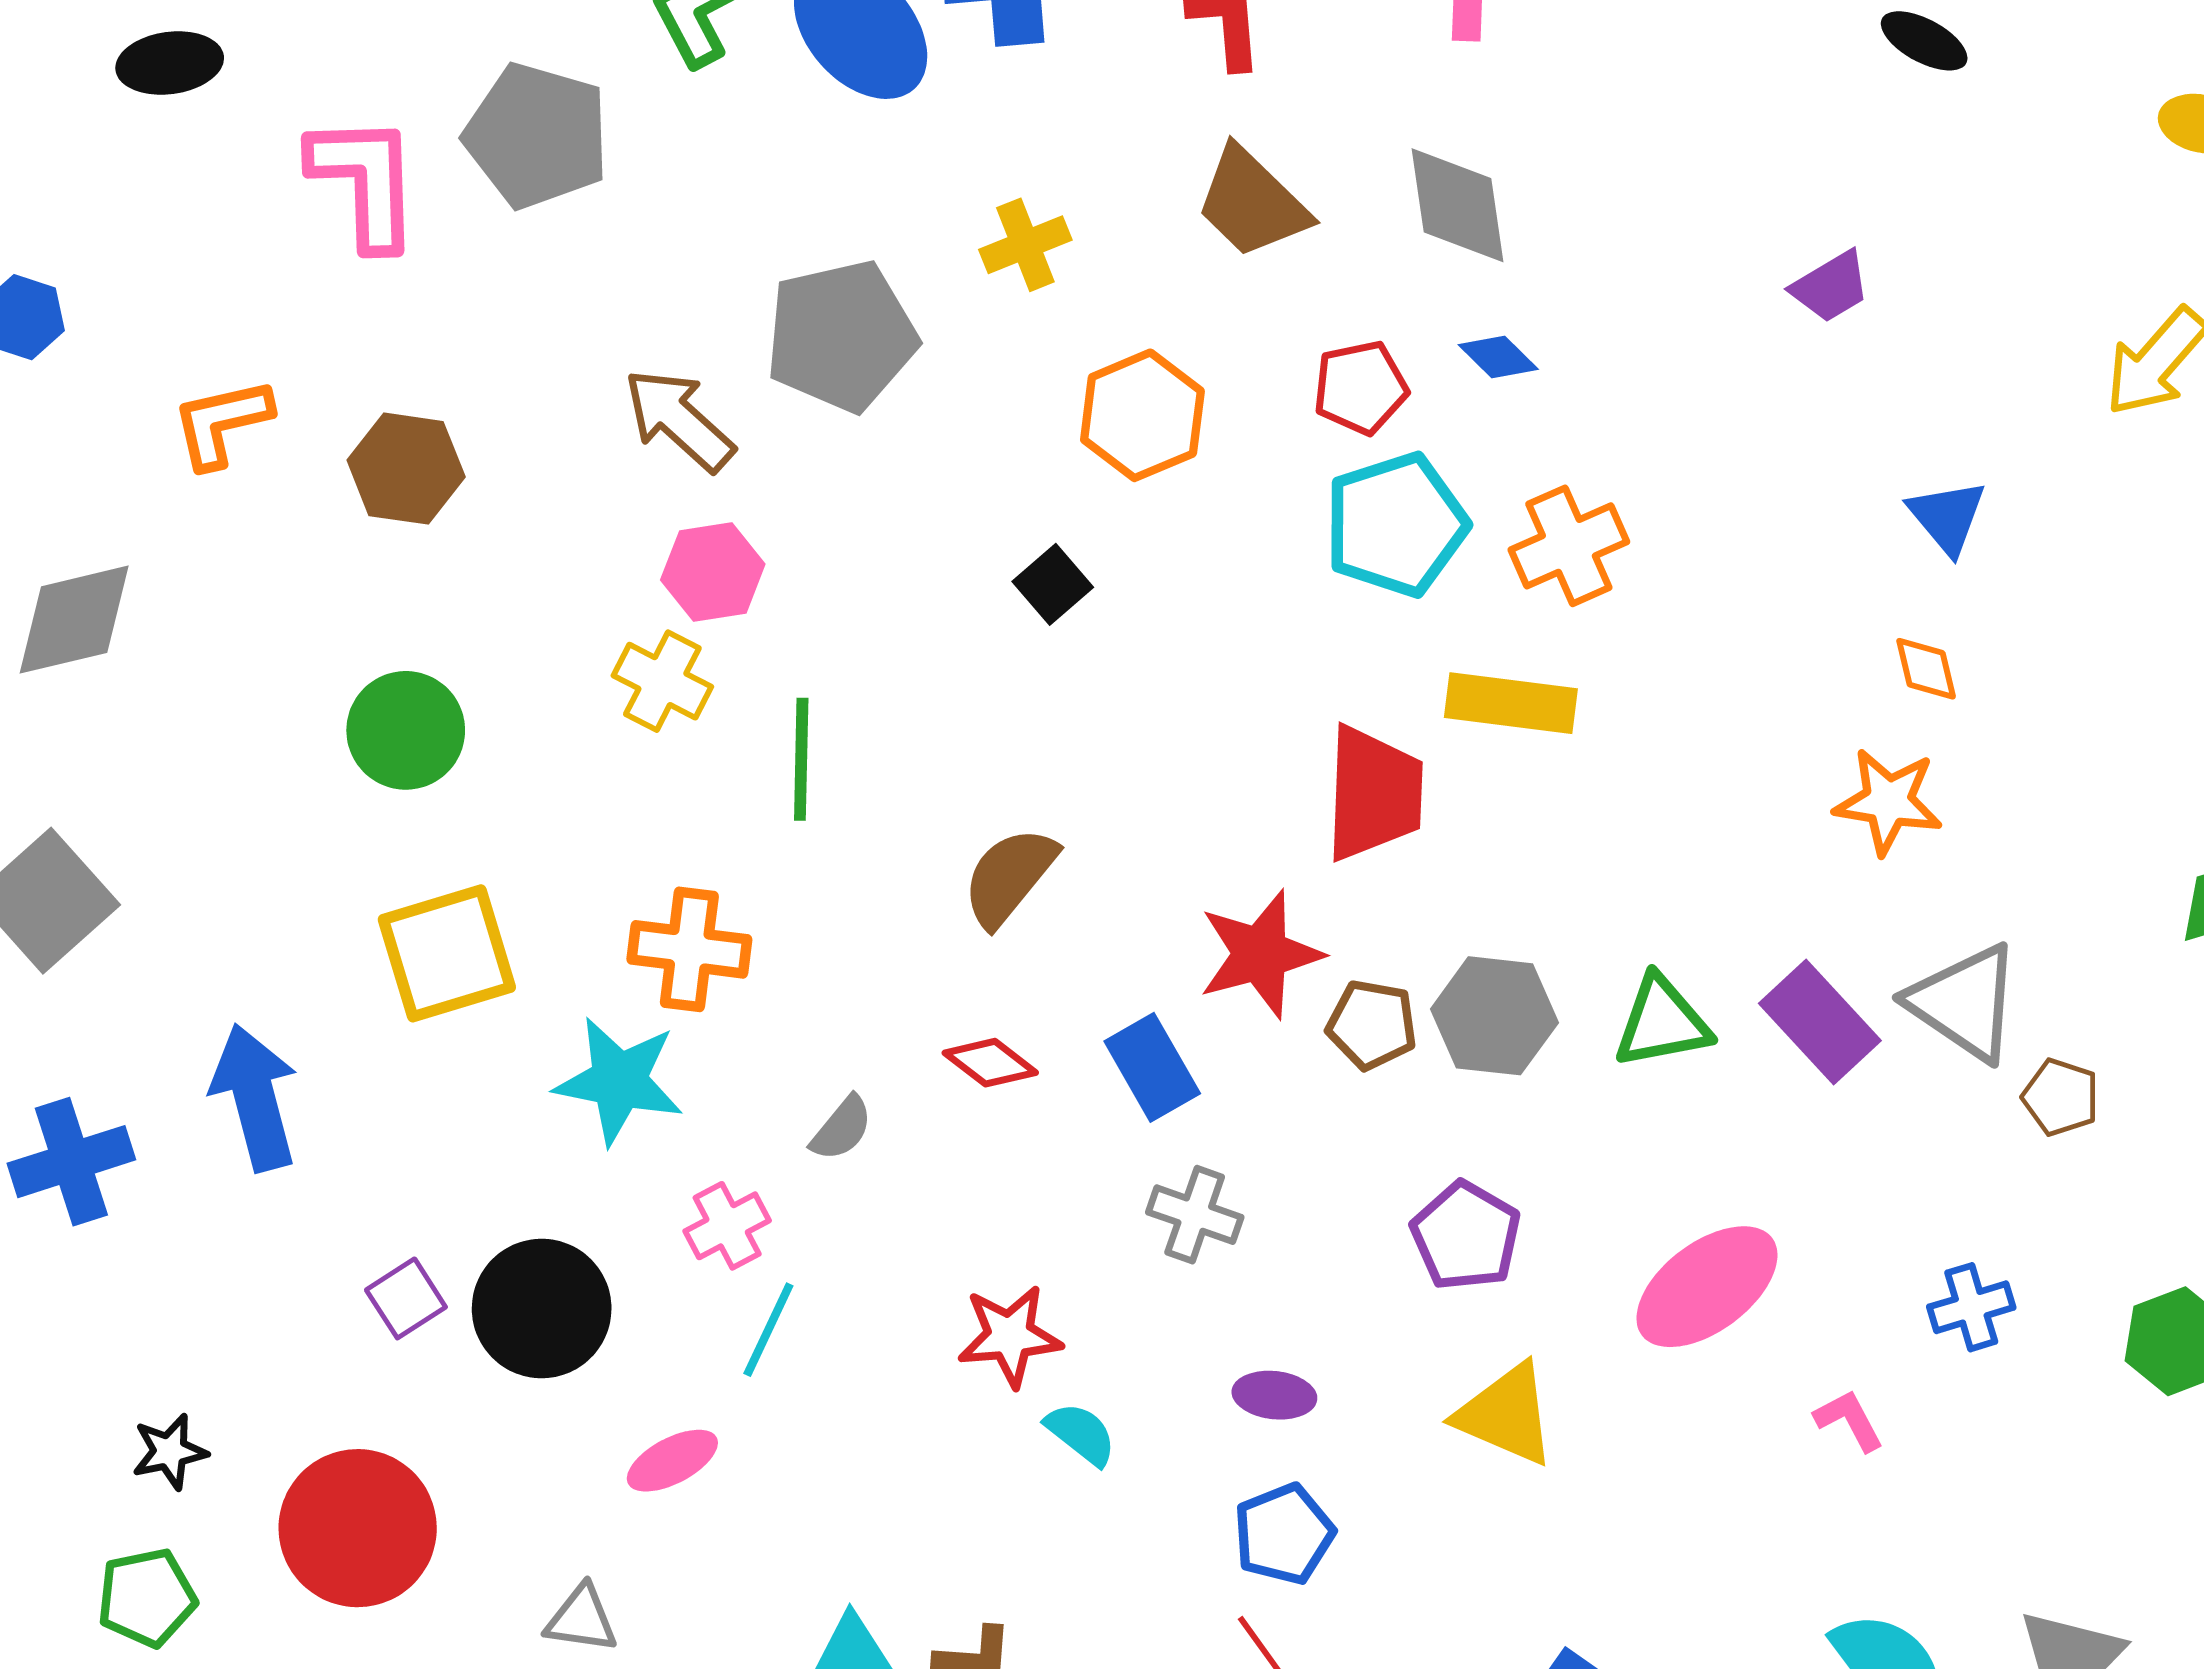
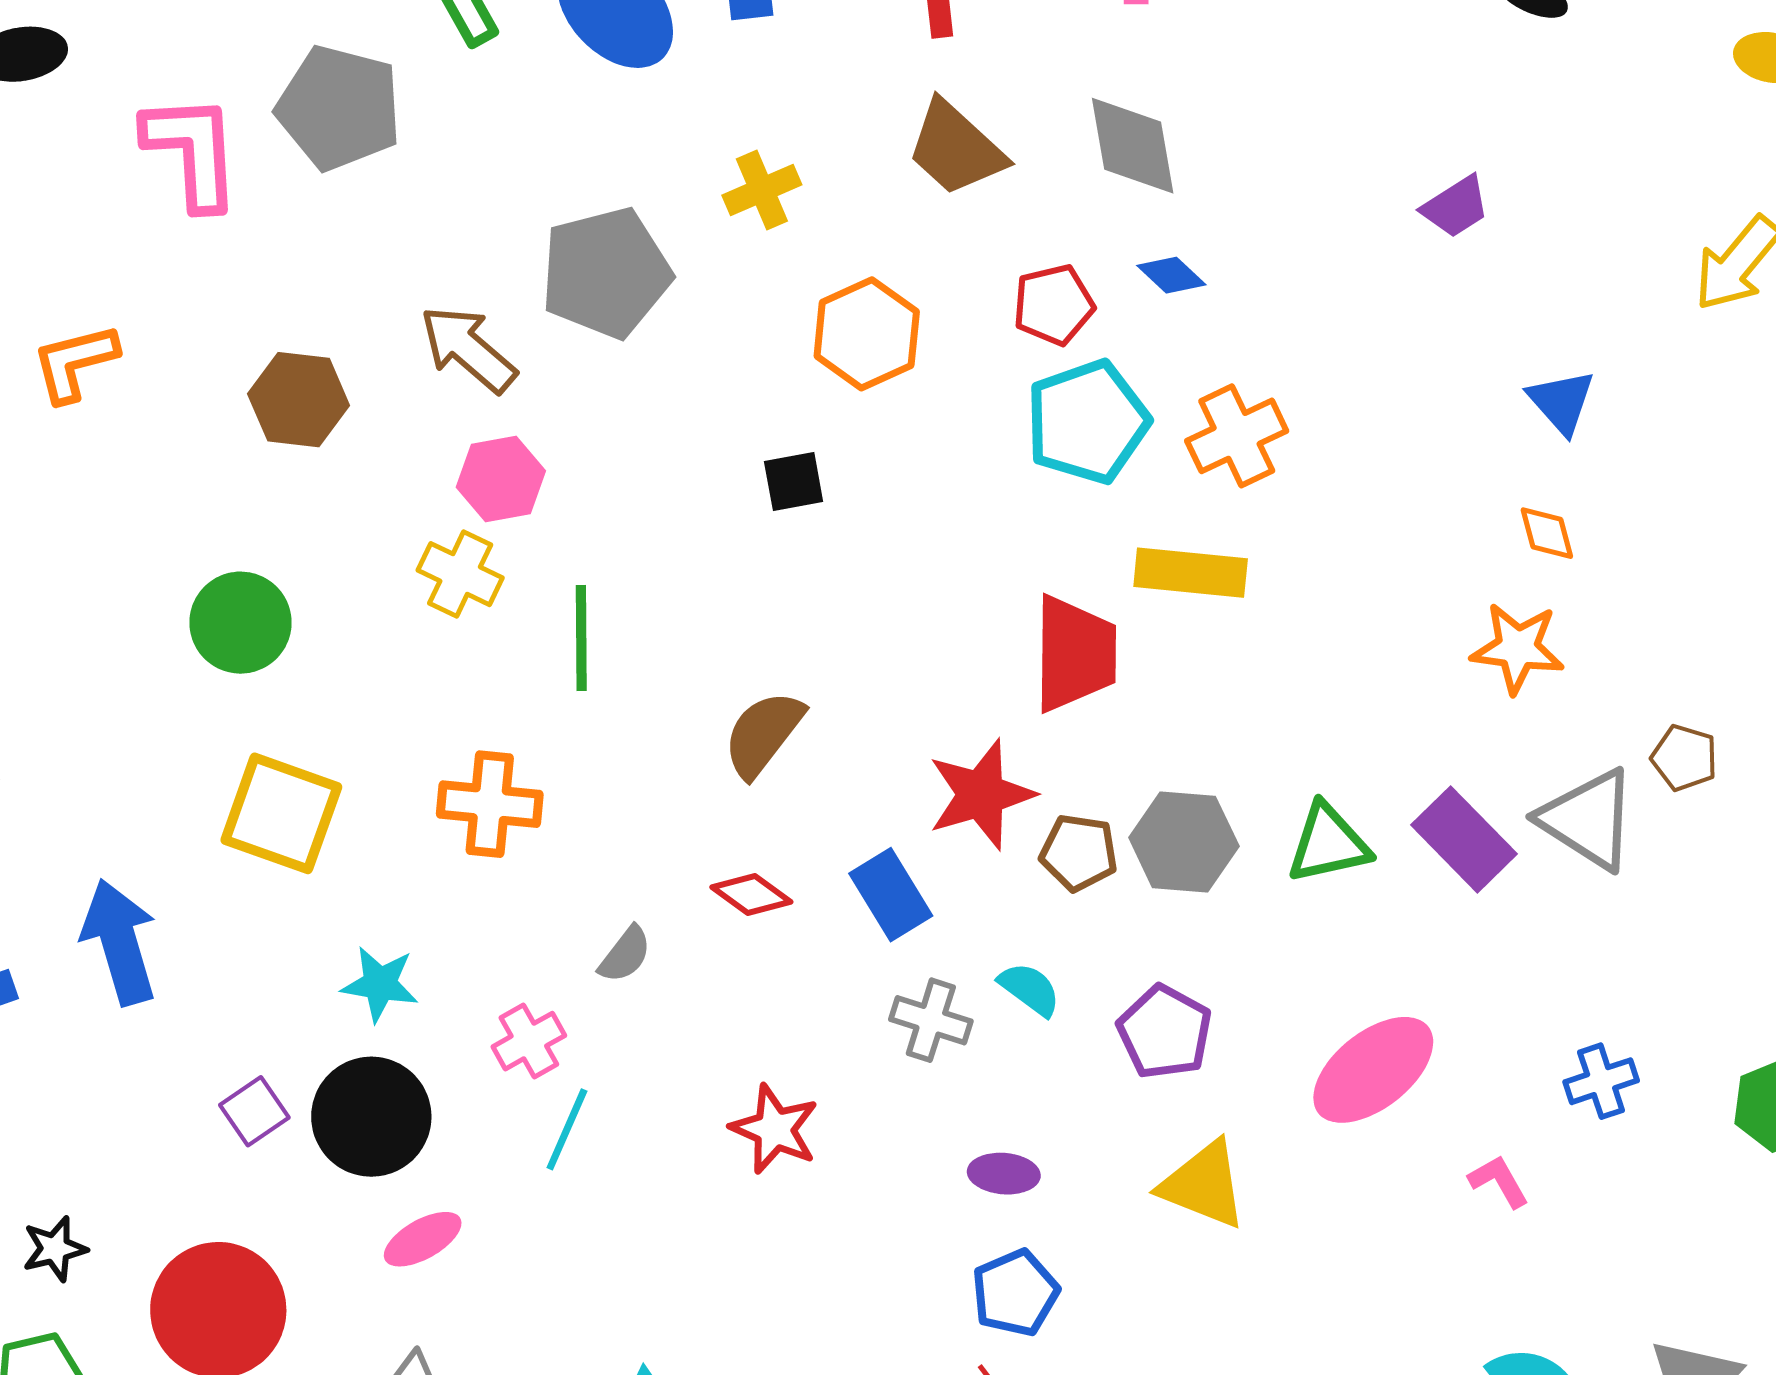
brown hexagon: (406, 469) -> (299, 400), moved
black square: (1053, 584) -> (794, 481), turned 32
yellow square: (447, 953) -> (281, 813), turned 38
cyan star: (619, 1081) -> (380, 984), moved, size x0.7
brown pentagon: (2061, 1097) -> (1684, 758), moved
red star: (1010, 1336) -> (775, 1129), turned 30
cyan semicircle: (1081, 1434) -> (1030, 989), moved
pink ellipse: (672, 1461) -> (423, 1239), moved

